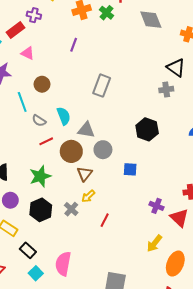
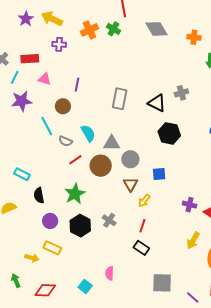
purple cross: (34, 15) -> (59, 44), moved
red rectangle: (16, 30) -> (30, 59), turned 42
purple line: (74, 45) -> (77, 85), moved
black triangle: (176, 68) -> (157, 103), moved
brown triangle: (85, 174) -> (131, 184), moved
yellow arrow: (88, 196) -> (144, 201), moved
black rectangle: (28, 250) -> (141, 248), moved
pink semicircle: (63, 264) -> (110, 273), size x0.6

